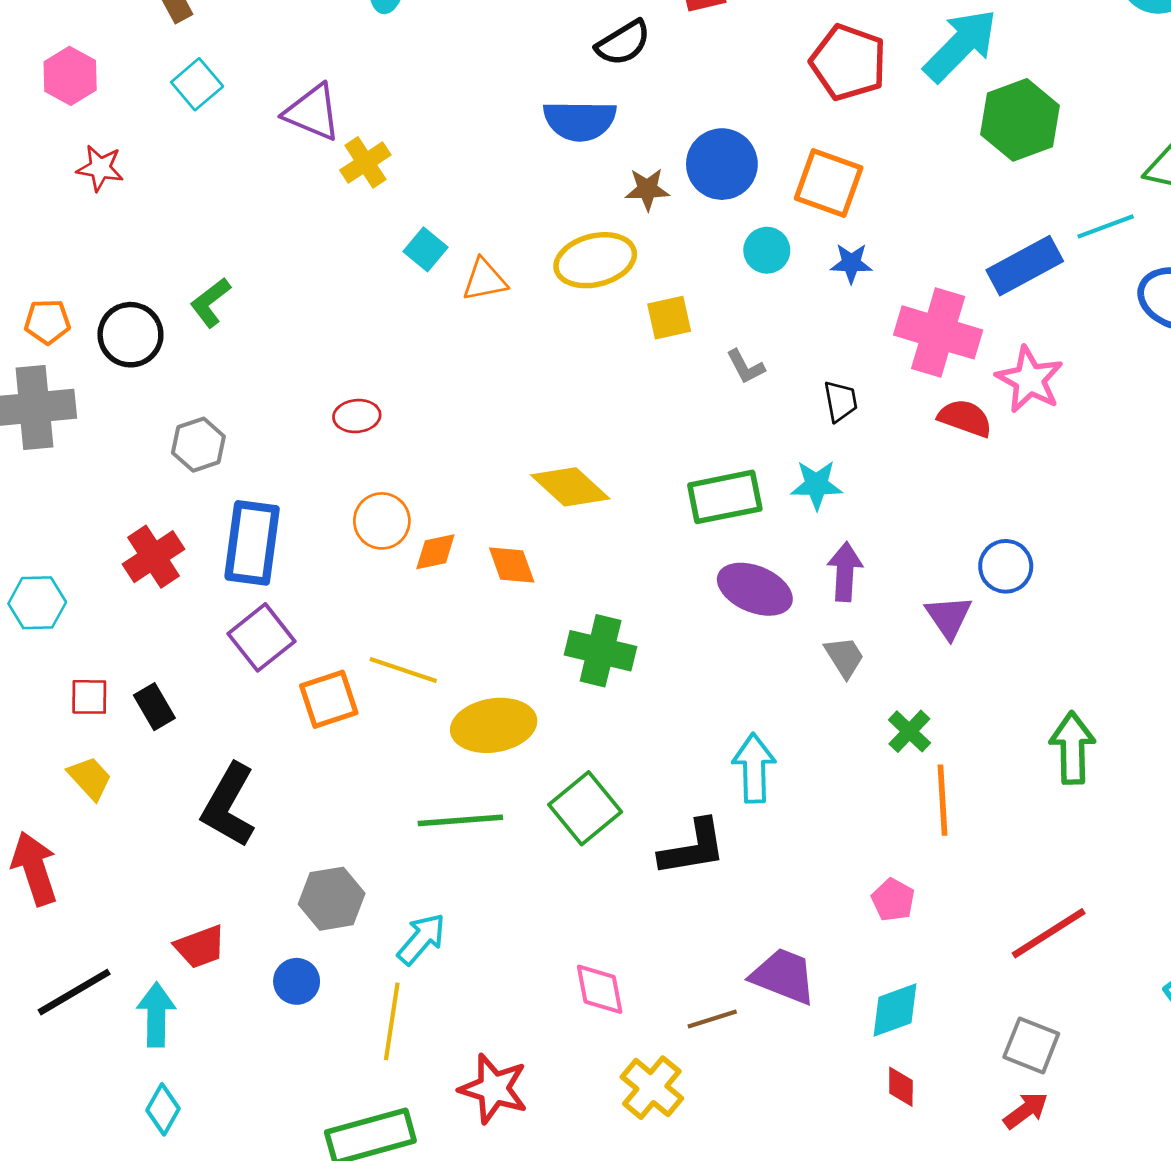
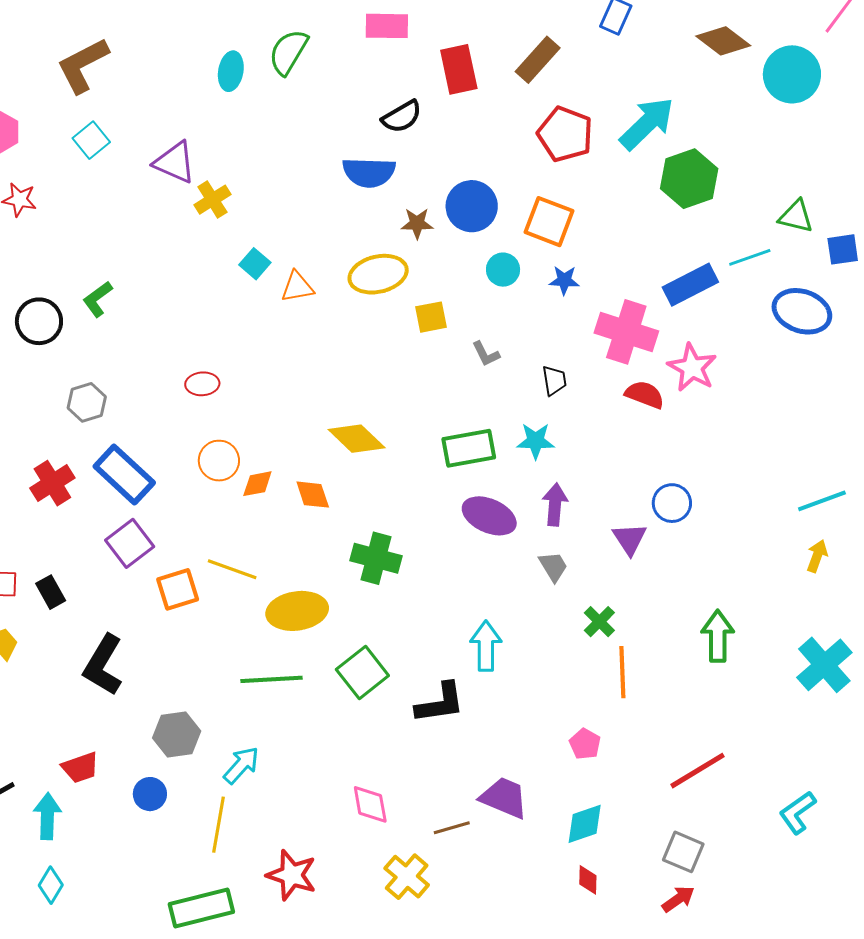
blue rectangle: (252, 543) -> (124, 475), turned -56

